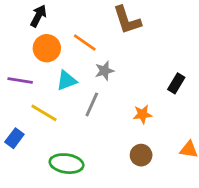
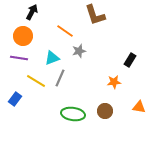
orange circle: (47, 48) -> (23, 36), moved
gray line: (92, 104) -> (60, 78), moved
orange star: (142, 114) -> (114, 82), moved
green ellipse: (67, 164) -> (73, 114), moved

